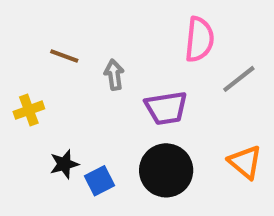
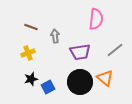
gray line: (239, 79) -> (115, 50), moved
yellow cross: (29, 110) -> (28, 53), moved
orange triangle: (245, 162) -> (105, 78), moved

